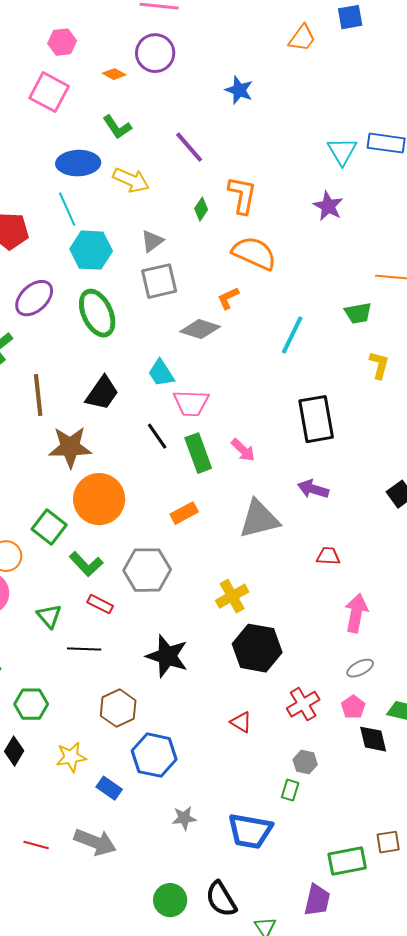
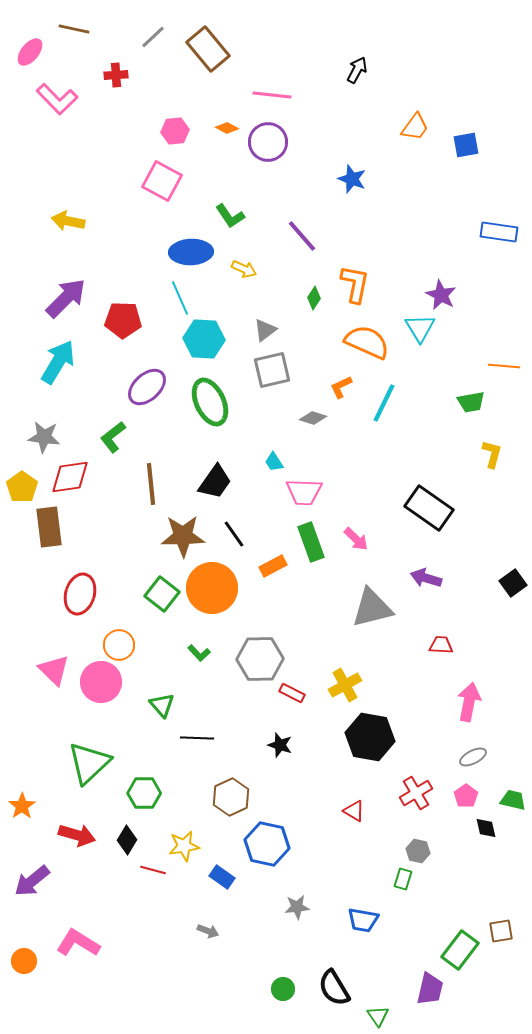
blue square: (350, 17) -> (466, 145), moved
orange diamond: (114, 74) -> (227, 128), moved
cyan triangle: (342, 151) -> (420, 328), moved
yellow arrow: (131, 180) -> (244, 269), size x0.7
gray diamond: (200, 329) -> (313, 418), size x0.7
cyan line: (292, 335) -> (384, 403), moved
cyan trapezoid: (161, 373) -> (274, 462), size x0.7
black rectangle: (316, 419) -> (429, 508), turned -45
black line: (157, 436) -> (234, 534), moved
orange rectangle: (184, 513) -> (273, 566), moved
green square: (49, 527) -> (162, 594), moved
green L-shape: (86, 564) -> (199, 653), size x0.7
red rectangle: (100, 604) -> (292, 693), moved
black star: (167, 656) -> (280, 745), size x0.6
black diamond: (373, 739) -> (486, 828), size x0.7
blue trapezoid: (250, 831) -> (363, 920), size x0.7
gray arrow: (95, 842) -> (208, 931), size x0.5
red line: (36, 845) -> (153, 870), moved
green rectangle: (347, 861) -> (460, 950), turned -42
green circle: (170, 900) -> (283, 989), size x0.7

